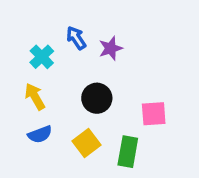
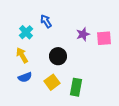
purple star: (111, 48) -> (83, 34), moved
pink square: (154, 114) -> (104, 38), moved

